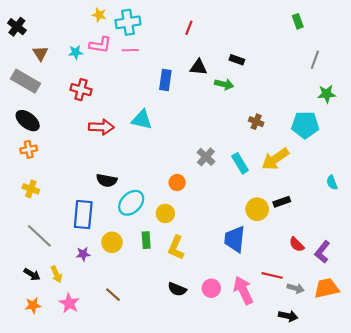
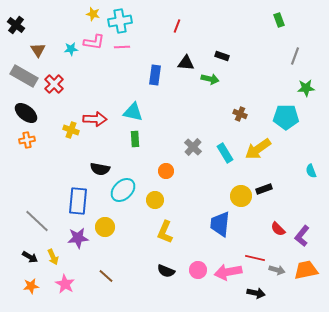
red cross: (81, 90) -> (54, 84), moved, turned 30
yellow cross: (31, 189) -> (71, 130), moved
green rectangle: (146, 240) -> (135, 139), moved
purple star: (83, 254) -> (78, 238), size x1.5
pink arrow: (243, 290) -> (228, 272), turned -76
black arrow: (288, 316) -> (256, 293), moved

